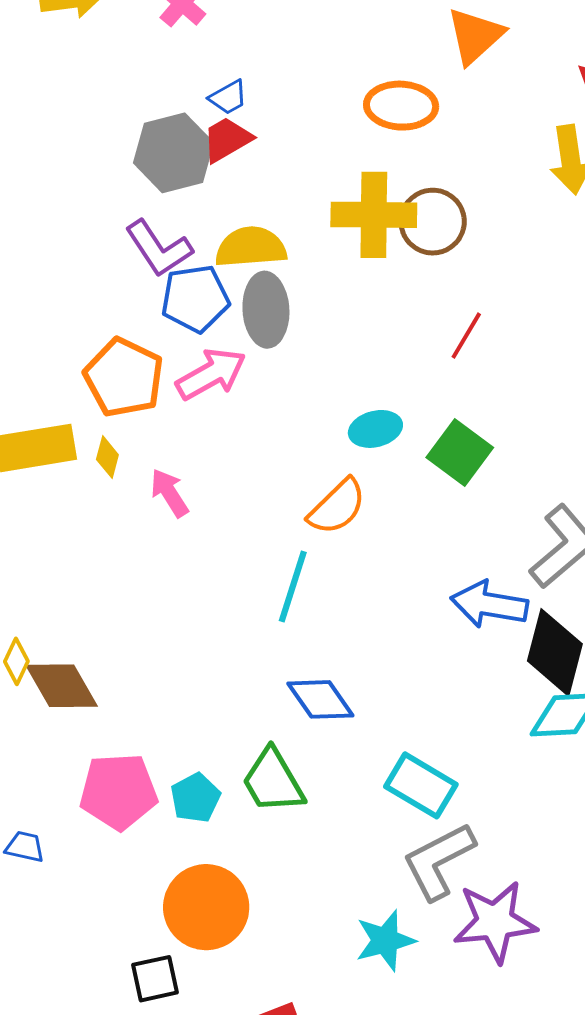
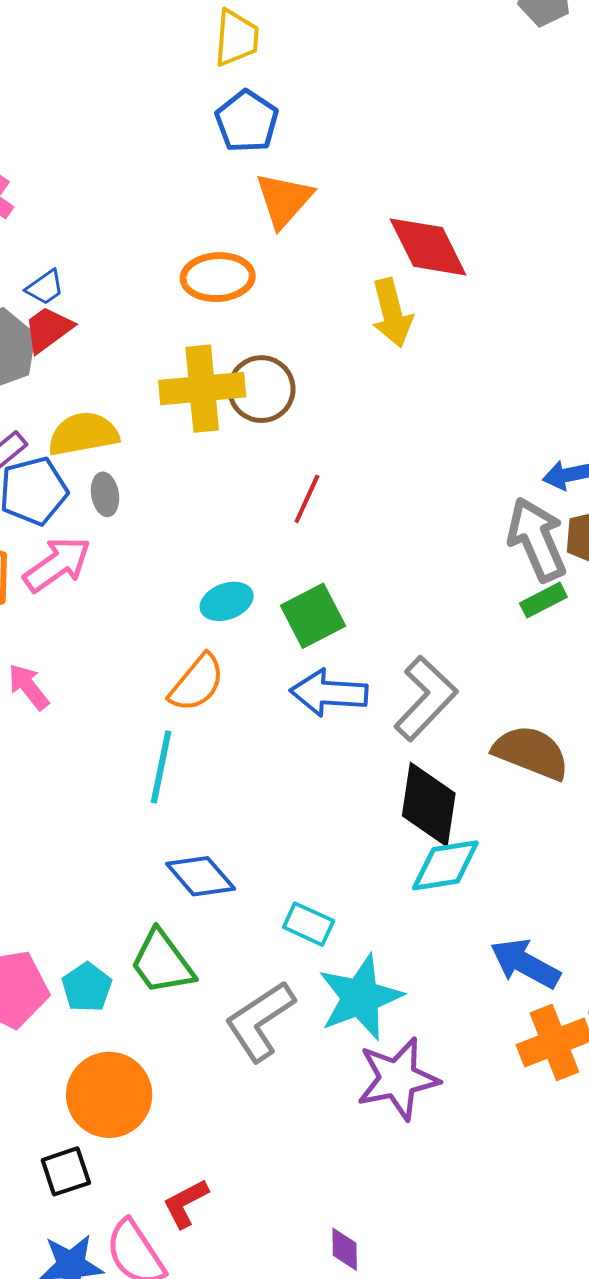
gray ellipse: (266, 310) -> (105, 494), size x0.6
green square: (460, 452) -> (313, 616), turned 32
blue arrow: (489, 604) -> (329, 693), moved
cyan rectangle: (421, 785) -> (309, 924), moved, size x0.7
gray L-shape: (439, 861) -> (260, 1021), moved
cyan star: (385, 940) -> (360, 997), moved, size x1.4

